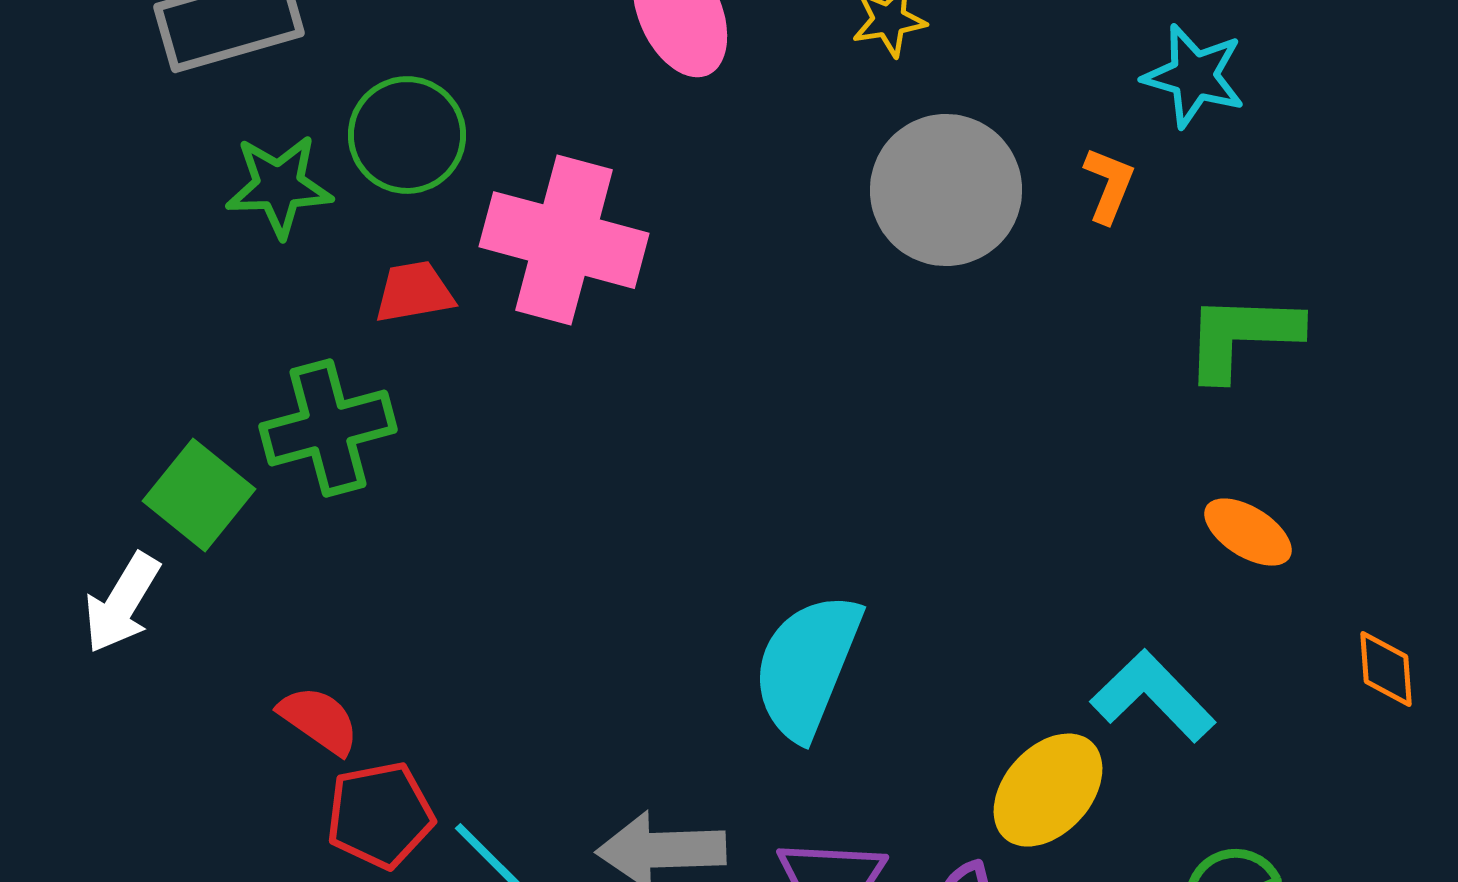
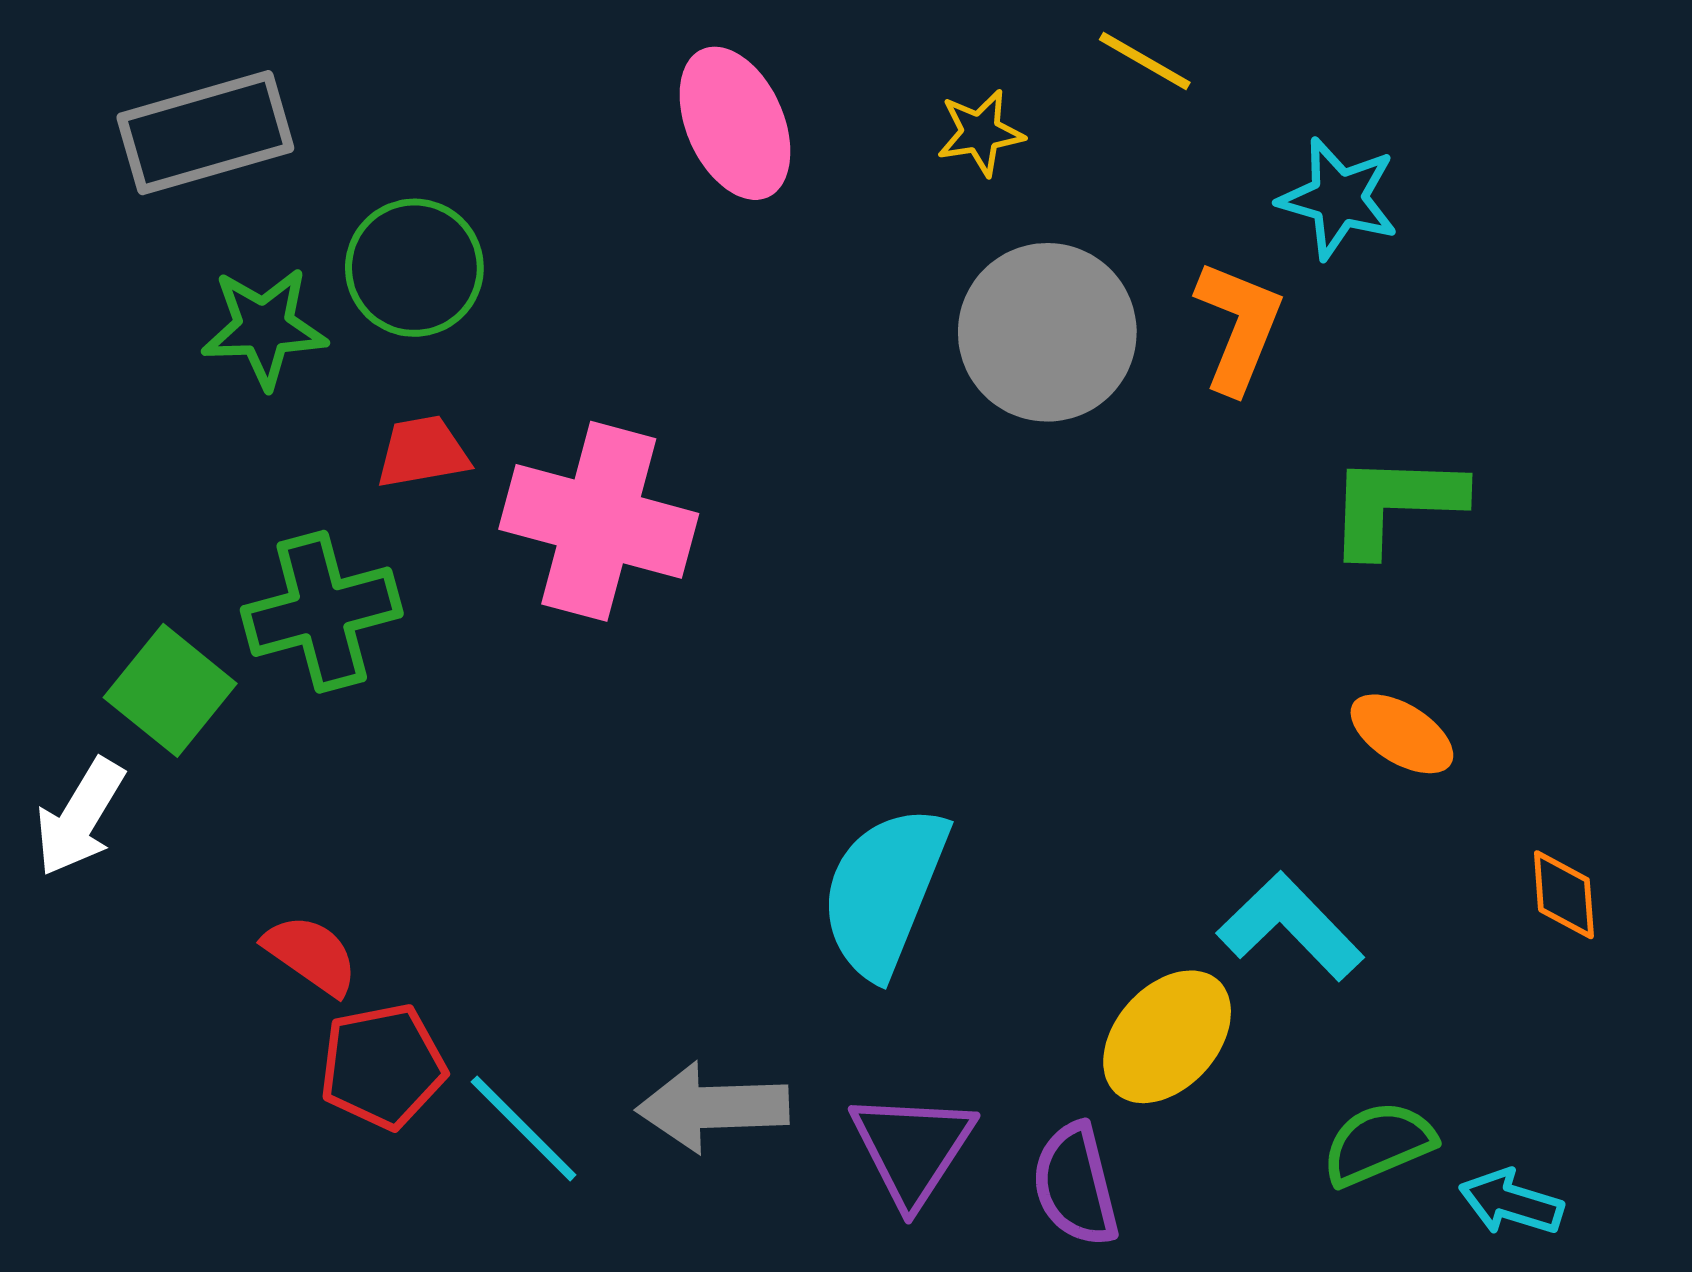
orange L-shape: (1109, 185) -> (1239, 326), size x1.5
pink cross: (564, 240) -> (599, 521), moved

